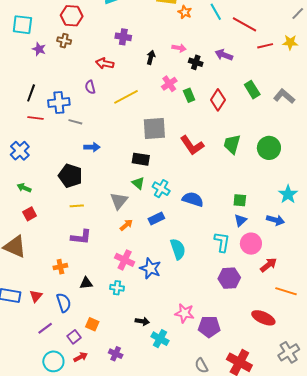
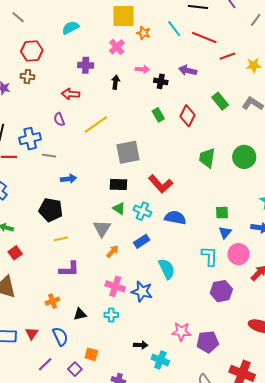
yellow star: (290, 42) -> (254, 65), moved
pink cross: (169, 84) -> (117, 47), moved
red L-shape: (192, 145) -> (161, 184), moved

